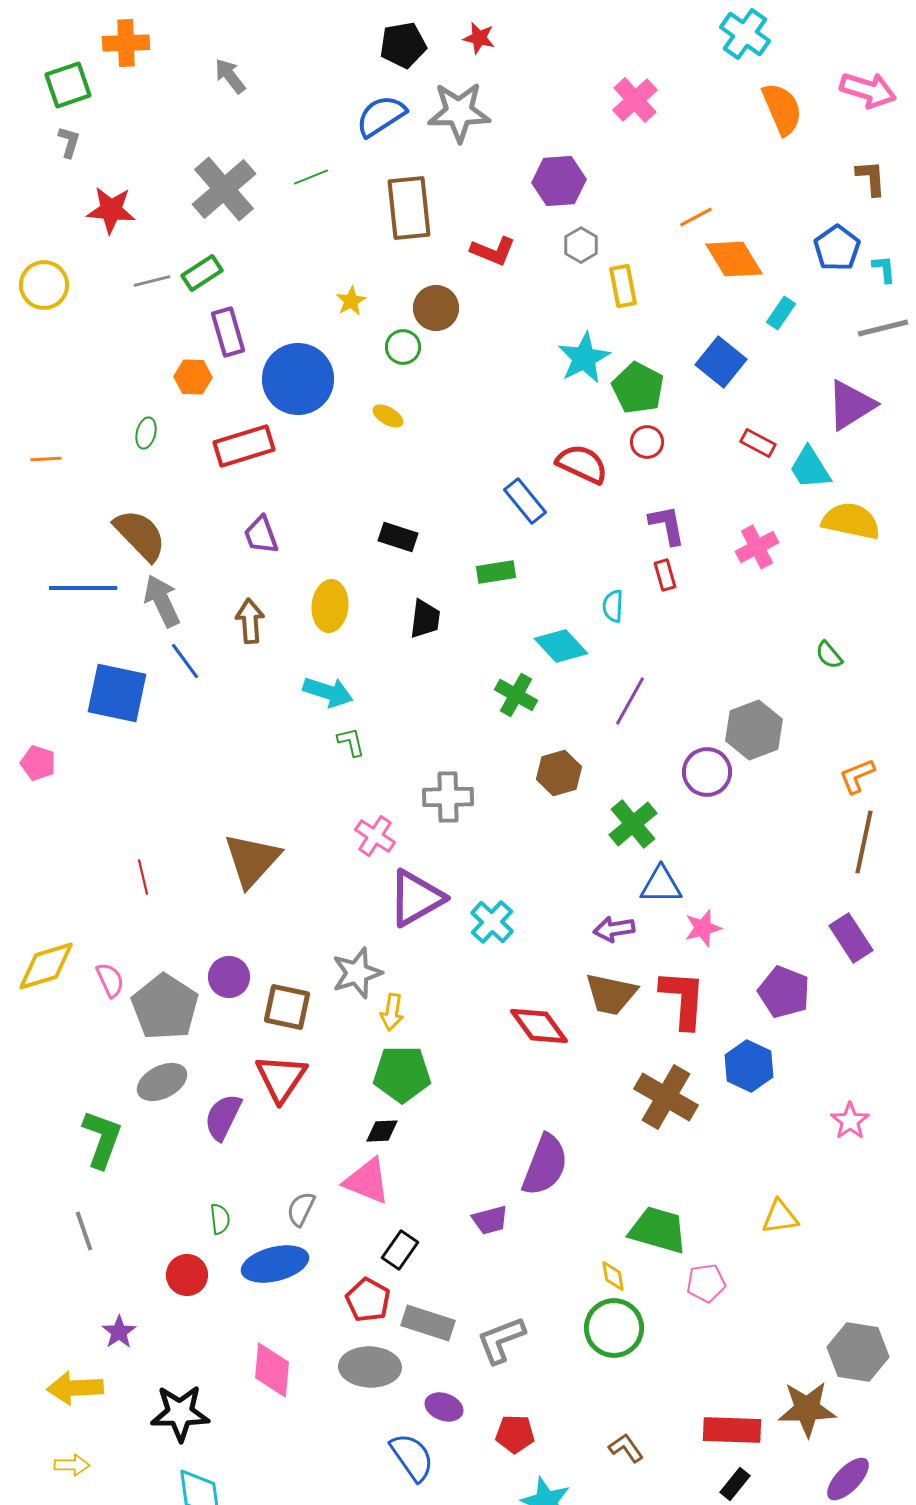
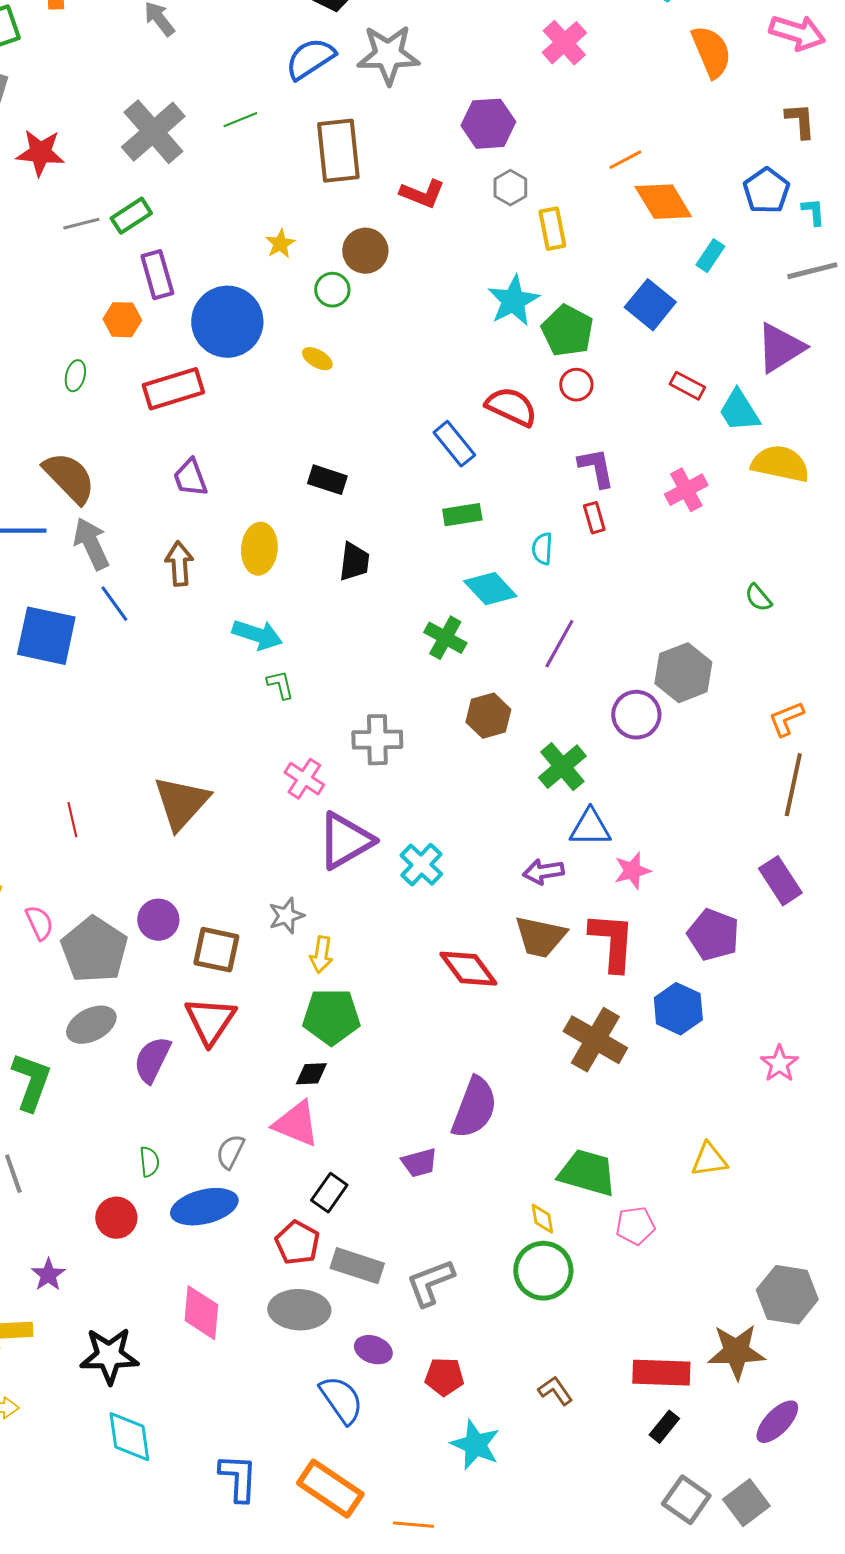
green rectangle: (496, 572) -> (462, 515), moved
gray star: (357, 973) -> (286, 916), size x0.7

